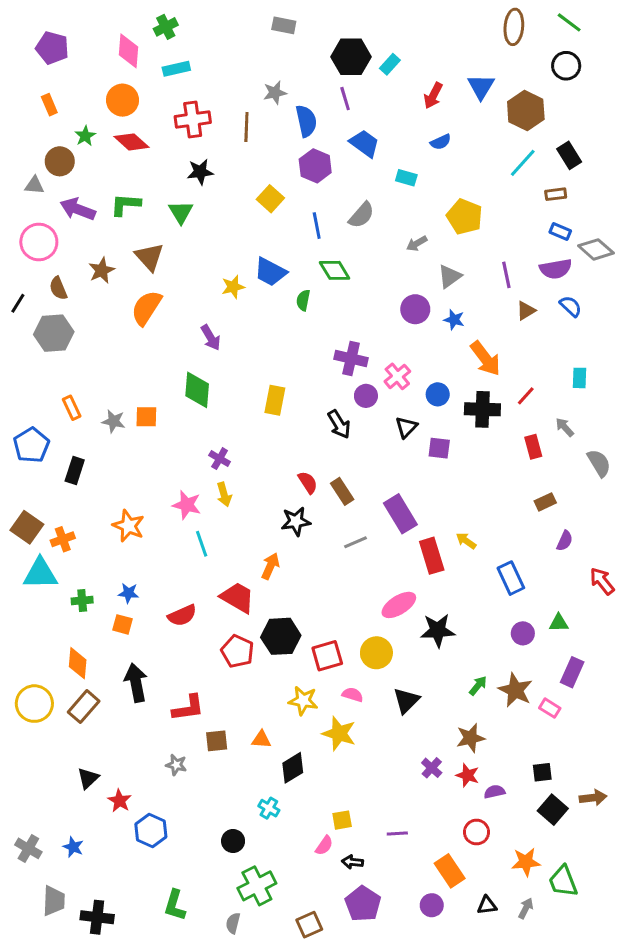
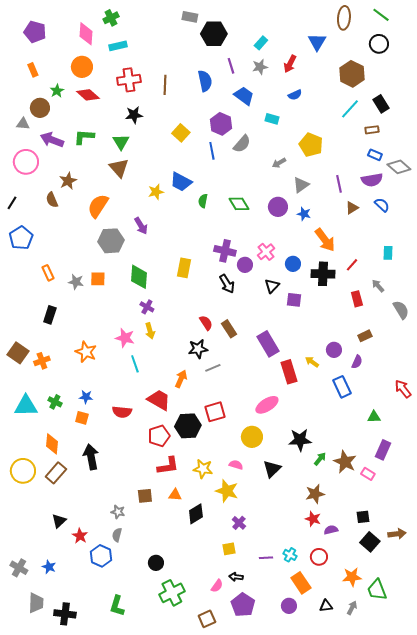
black hexagon: (351, 57) -> (214, 34), moved
blue triangle: (481, 87) -> (317, 42), moved
gray star: (275, 93) -> (260, 67), moved
purple hexagon: (315, 166) -> (221, 124), moved
brown triangle: (149, 257) -> (119, 168), moved
green diamond: (335, 270) -> (239, 204), moved
brown semicircle: (58, 288) -> (52, 200), moved
gray hexagon: (54, 333) -> (111, 241), moved
purple cross: (351, 359) -> (225, 251), moved
green diamond: (197, 390) -> (139, 277), moved
blue pentagon: (31, 445) -> (21, 238), moved
purple semicircle: (565, 541) -> (357, 362), moved
gray line: (356, 542) -> (213, 368), moved
cyan triangle: (40, 574) -> (26, 406), moved
green cross: (82, 601) -> (55, 402), turned 32
red semicircle: (182, 615) -> (122, 412), turned 30
black star: (438, 630) -> (300, 440), moved
purple circle: (523, 633) -> (334, 350), moved
red pentagon: (238, 651) -> (159, 436), turned 30
red square: (327, 656) -> (215, 412), moved
red L-shape: (188, 708) -> (168, 466), moved
purple cross: (432, 768) -> (239, 523), moved
cyan cross: (269, 808) -> (290, 555), moved
pink semicircle: (324, 845) -> (217, 586), moved
gray semicircle: (233, 923) -> (117, 535), moved

